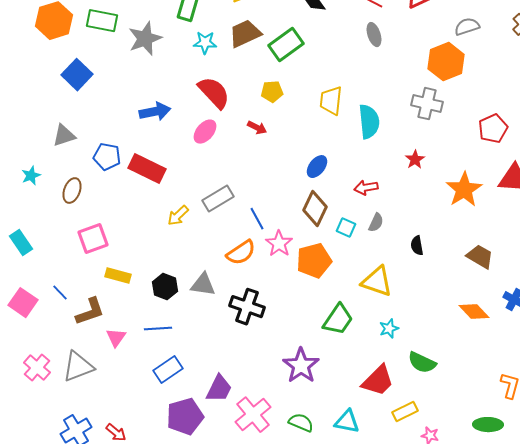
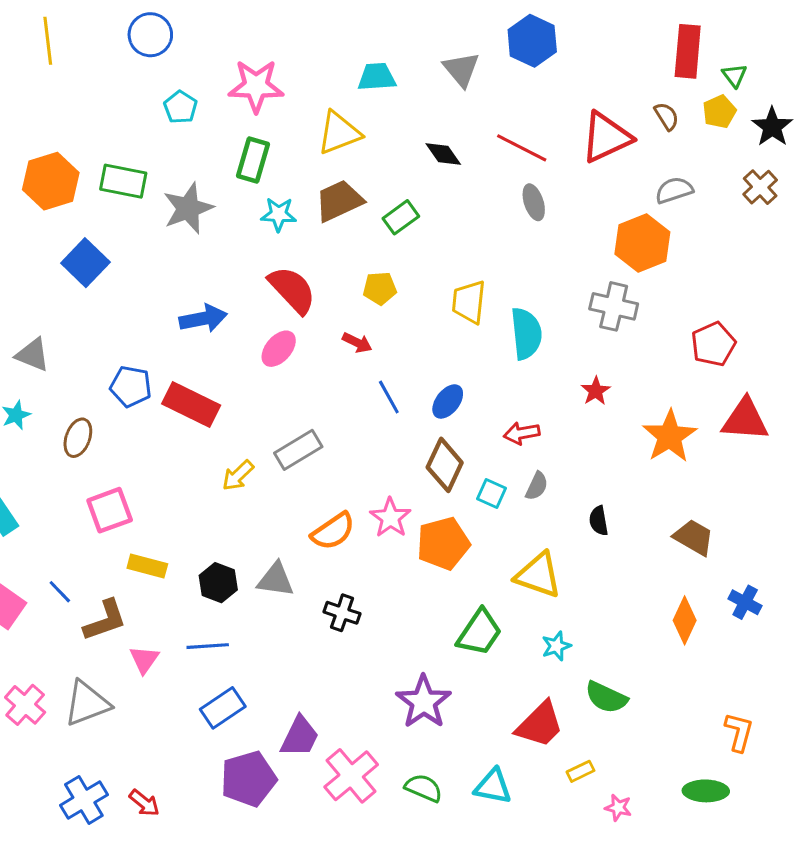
green rectangle: (286, 45) -> (401, 217), size x0.7
gray triangle: (64, 136) -> (33, 355), moved, turned 40
blue line: (257, 219) -> (389, 397), moved
black cross: (247, 307) -> (342, 613), size x0.7
orange diamond: (474, 312) -> (685, 620), turned 68
yellow rectangle: (405, 412) -> (581, 771), size x0.7

